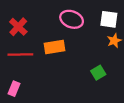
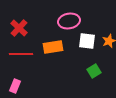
pink ellipse: (72, 19) -> (69, 21), turned -30
white square: (109, 19) -> (87, 41), moved

